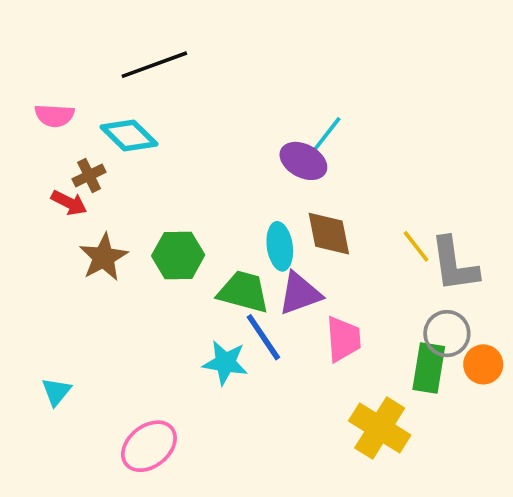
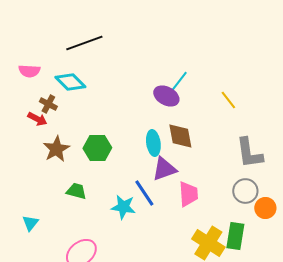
brown cross: (89, 175) -> (48, 104), turned -36
yellow line: (416, 246) -> (228, 100), moved
green trapezoid: (243, 292) -> (76, 191), moved, size x0.7
green rectangle: (429, 368) -> (235, 236), moved

